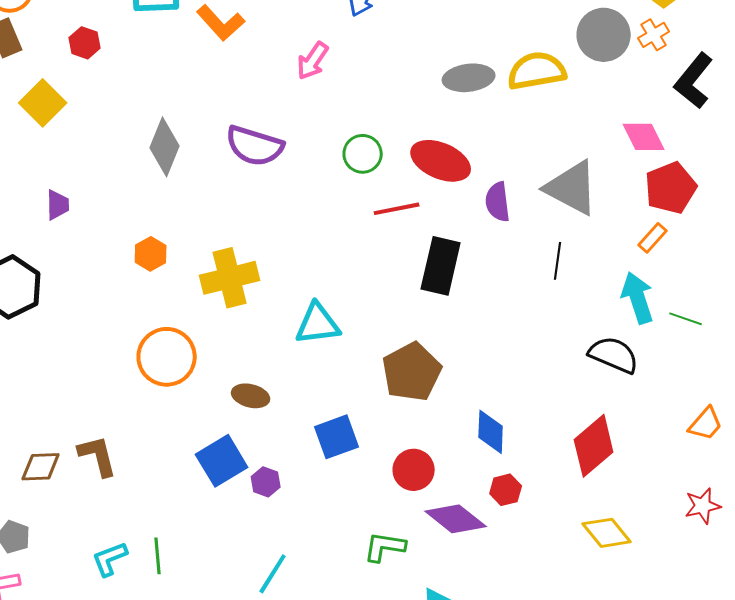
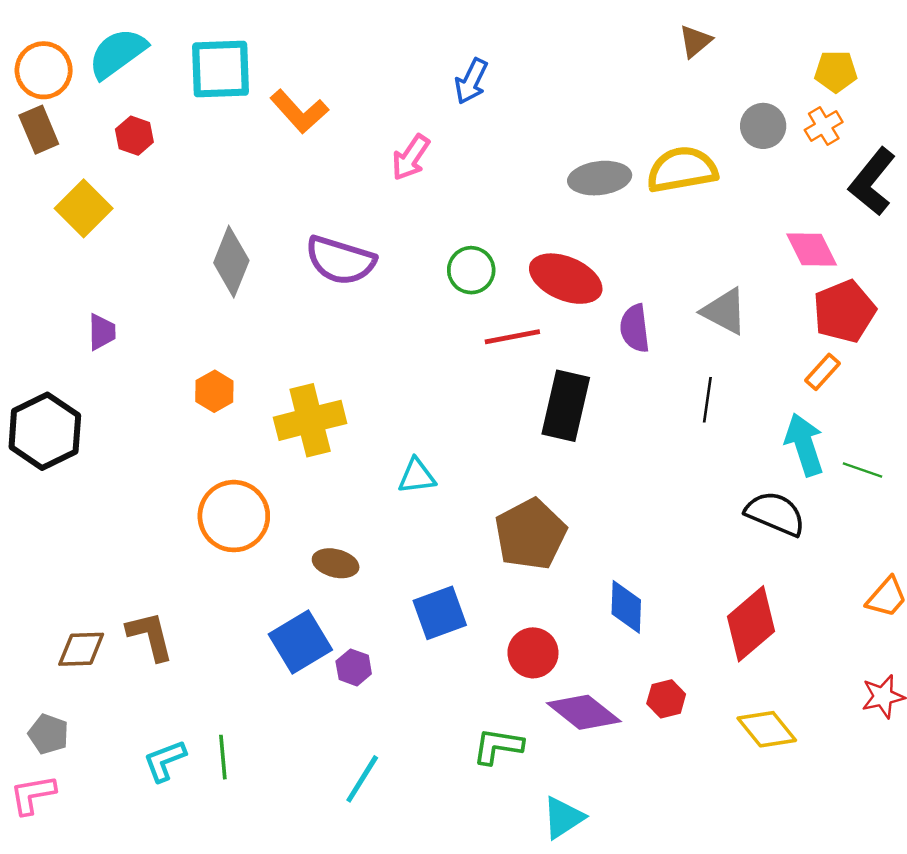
gray circle: (604, 35) -> (763, 126), size x0.7
gray triangle: (572, 188) -> (724, 311), size x0.7
cyan triangle: (318, 324) -> (417, 476), size x0.7
red hexagon: (506, 490) -> (666, 699), moved

